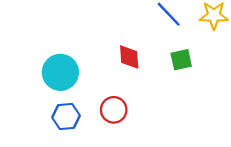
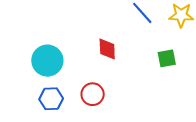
green square: (181, 60) -> (167, 58), moved

